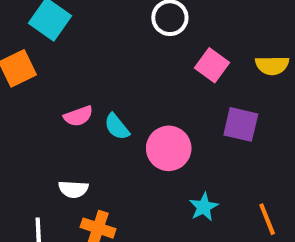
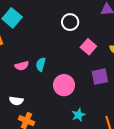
purple square: (241, 124) -> (100, 77), turned -30
cyan semicircle: (117, 127) -> (41, 64), moved, turned 48

